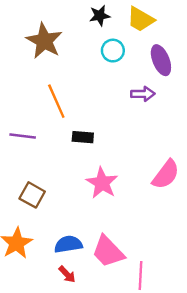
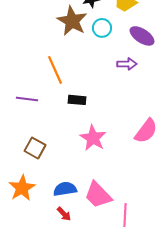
brown star: (44, 41) -> (72, 21), moved
purple ellipse: (161, 60) -> (142, 36), turned -35

